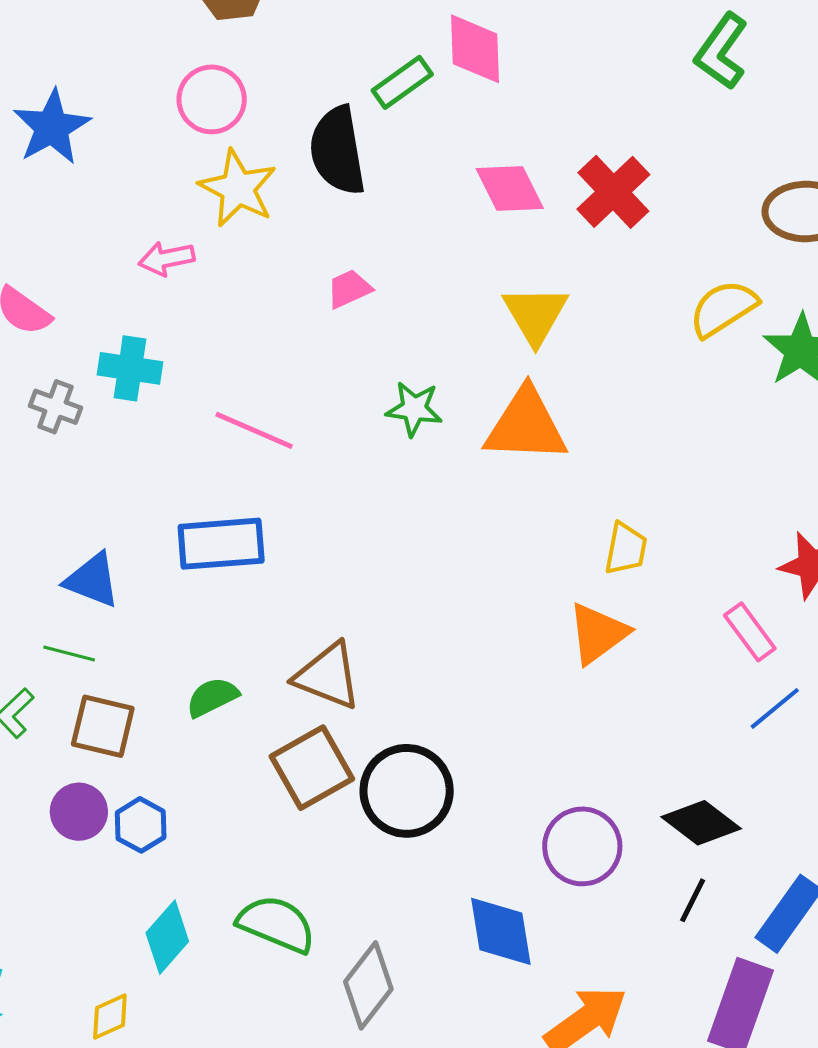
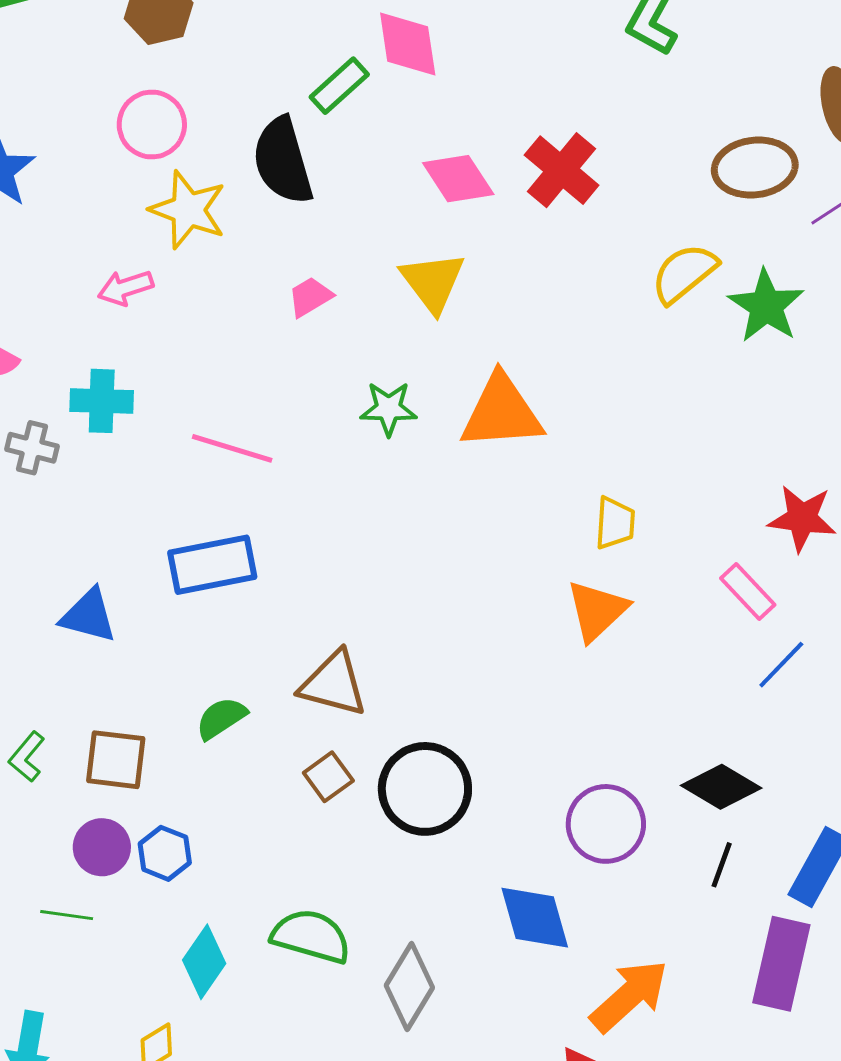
yellow triangle: (535, 315) -> (433, 282), moved
green line: (69, 653) -> (67, 915), moved
brown square: (312, 768) -> (328, 777), size x0.6

